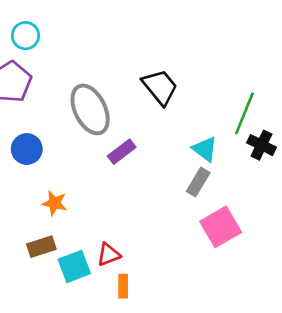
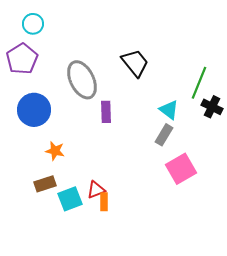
blue circle: (27, 149) -> (34, 110), size x1.4
purple rectangle: (122, 152) -> (106, 112), turned -55
orange rectangle: (123, 286) -> (104, 202), moved

